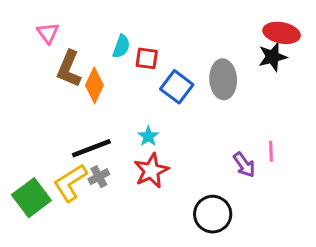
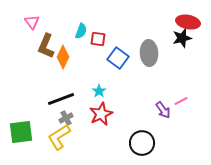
pink line: (271, 151) -> (181, 101), turned 64
yellow L-shape: (70, 183) -> (59, 137), moved
green square: (31, 198) -> (21, 132), turned 30

